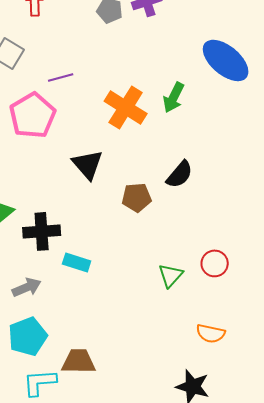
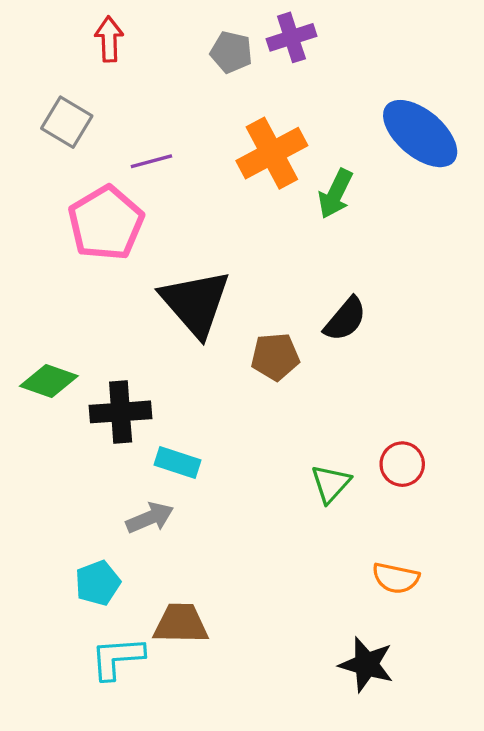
orange cross: (126, 107) -> (272, 153), moved, turned 30
black triangle: (88, 164) -> (195, 303), size x1.4
gray arrow: (27, 287) -> (150, 518), moved
cyan pentagon: (28, 336) -> (98, 583), size x0.7

